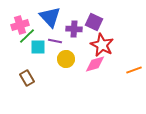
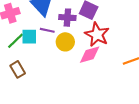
green line: (27, 36) -> (15, 41), moved
yellow circle: (66, 59) -> (65, 42), moved

